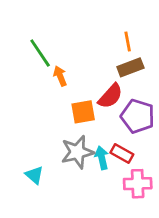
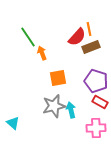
red semicircle: (110, 96) -> (77, 37), moved
red rectangle: (122, 153) -> (100, 102), moved
cyan triangle: (34, 175) -> (13, 123), moved

